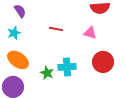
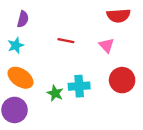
purple semicircle: (20, 11) -> (23, 19), turned 48
pink triangle: (90, 33) -> (107, 45), turned 32

